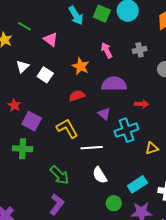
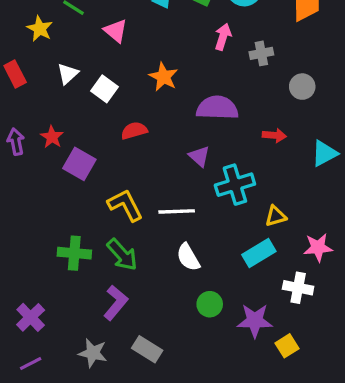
pink arrow: (107, 50) -> (223, 37), moved, turned 42
red semicircle: (77, 96) -> (134, 131), moved
red arrow: (142, 104) -> (274, 135), moved
yellow L-shape: (67, 128) -> (125, 205), moved
green cross: (23, 149) -> (74, 253), moved
cyan rectangle: (137, 184) -> (259, 253), moved

